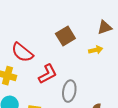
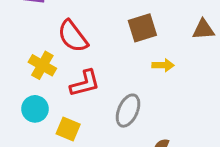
yellow arrow: (96, 50) -> (163, 65), moved
red L-shape: (48, 74) -> (85, 83), moved

